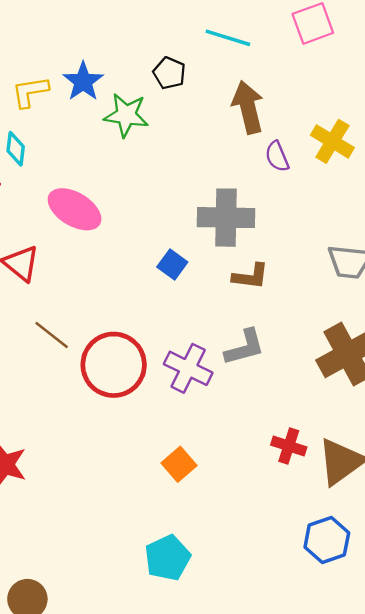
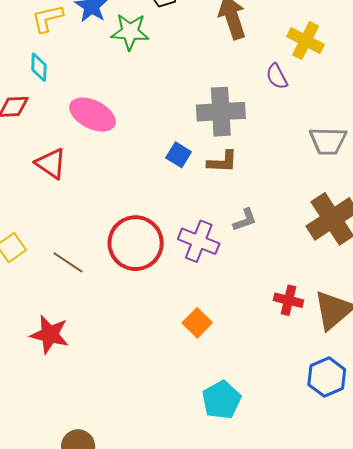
purple semicircle: (277, 156) -> (277, 76), moved
brown L-shape: (251, 276) -> (222, 162), moved
brown line: (52, 335) -> (68, 262), moved
gray L-shape: (245, 347) -> (245, 220), size x0.7
cyan pentagon: (167, 558) -> (221, 400), moved

